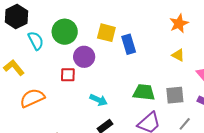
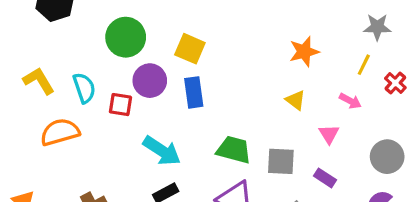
cyan semicircle: (36, 41) -> (84, 88), moved
blue rectangle: (129, 44) -> (194, 92), moved
cyan arrow: (99, 100) -> (162, 151), size x1.4

